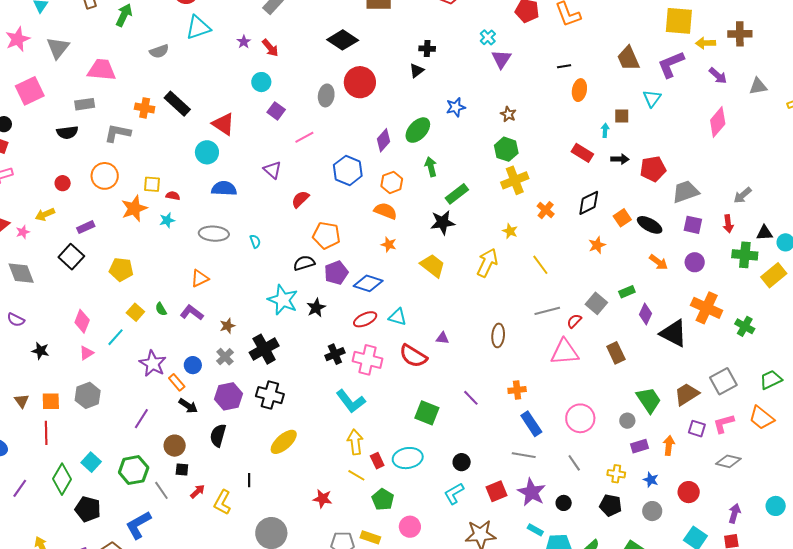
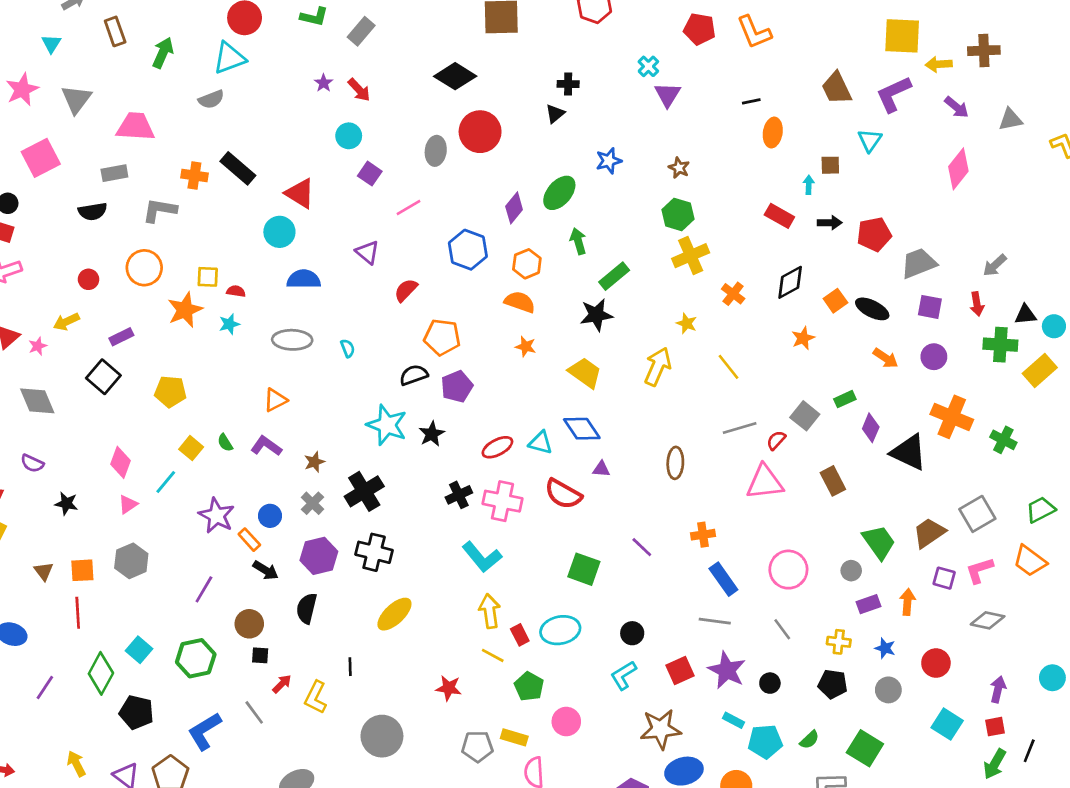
cyan triangle: (198, 28) -> (229, 58), moved
blue diamond: (368, 283) -> (582, 429), moved, turned 40
gray line: (161, 490) -> (254, 712), moved

